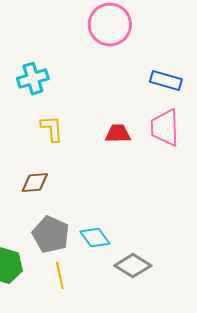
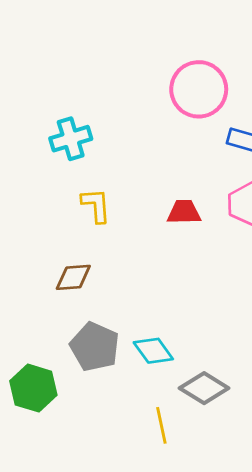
pink circle: (110, 25) -> (199, 89), moved
yellow line: (60, 276) -> (161, 425), moved

